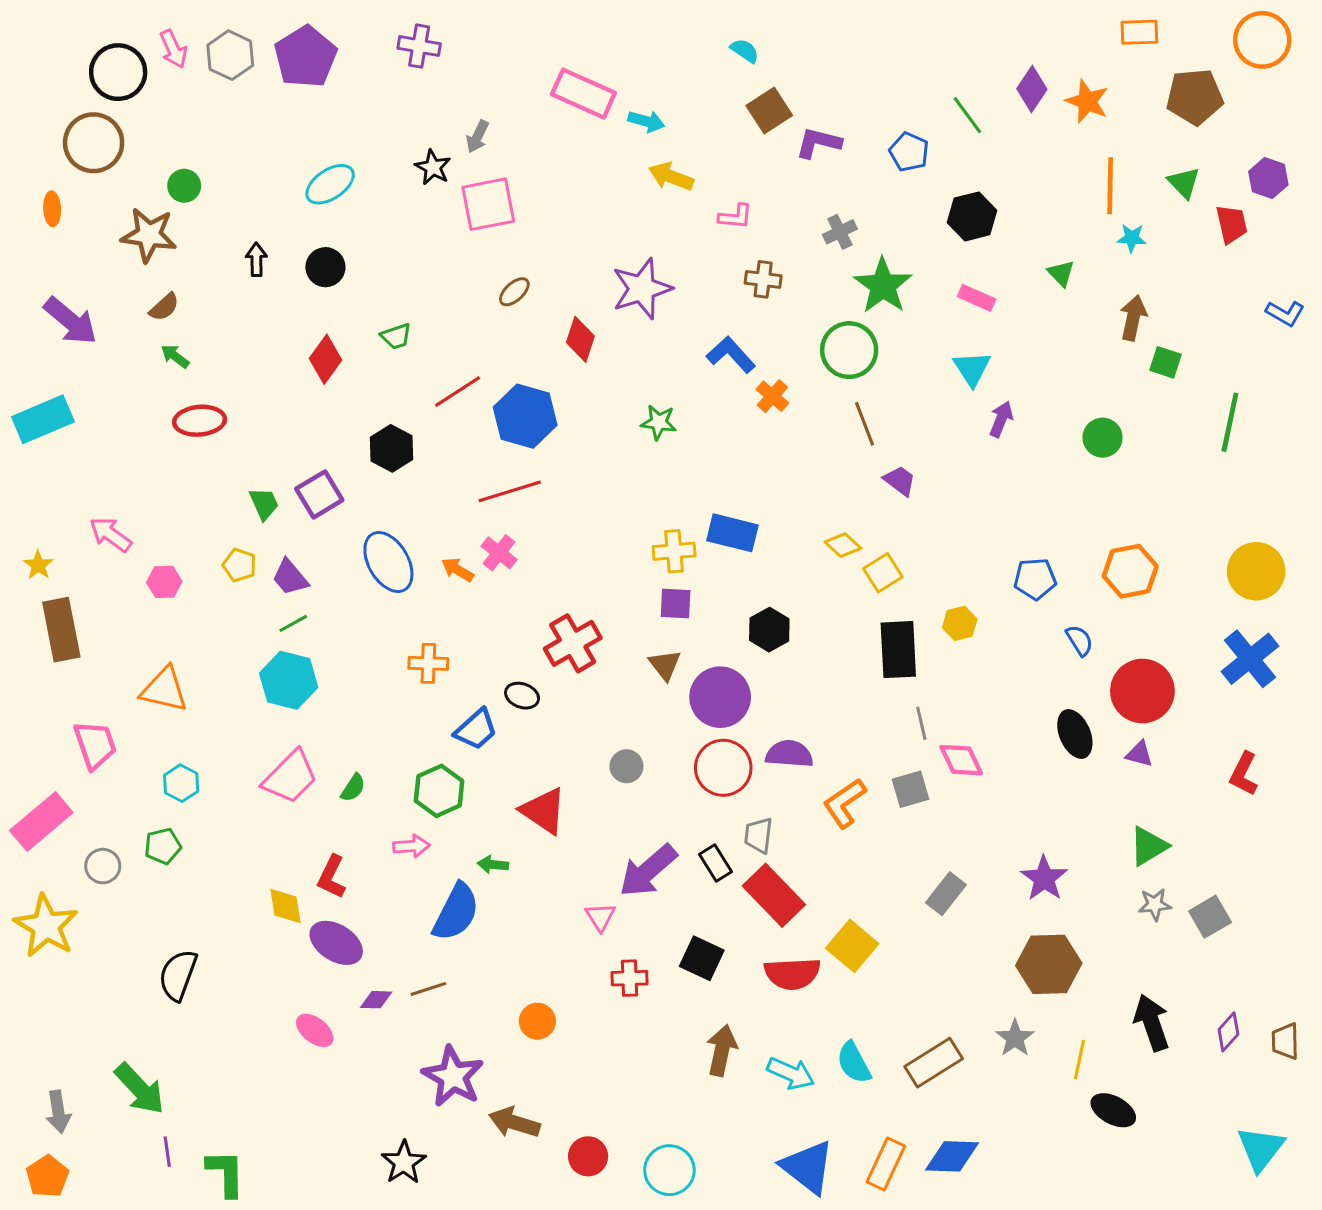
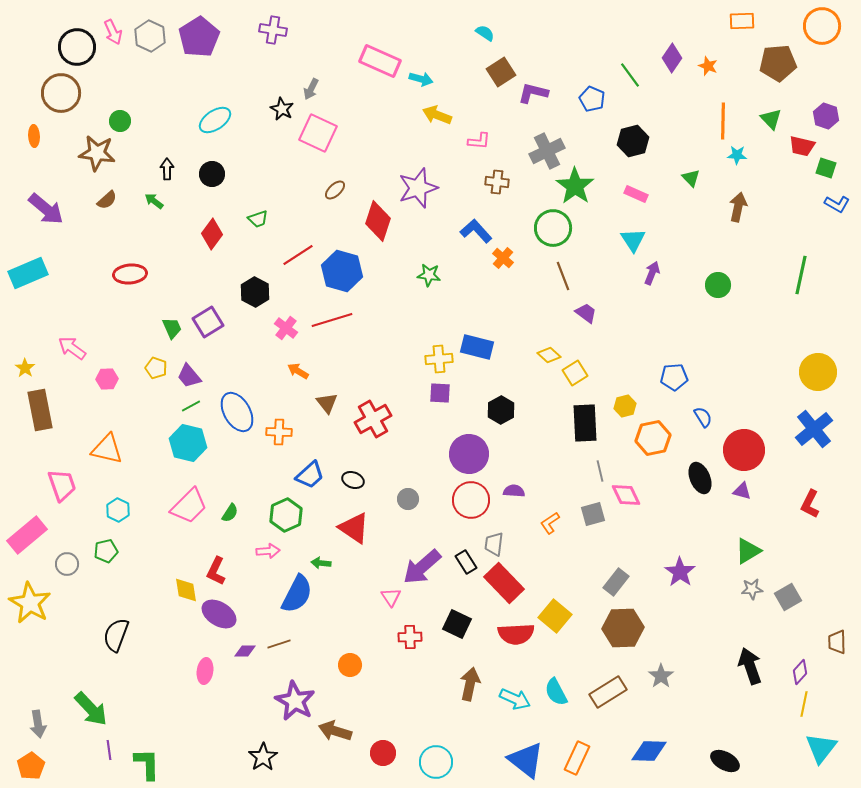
orange star: (1087, 101) -> (708, 66), size x0.7
pink square: (488, 204) -> (318, 133), turned 36
red trapezoid: (1232, 224) -> (802, 146), turned 116
gray cross: (840, 232) -> (547, 151), size x1.6
red diamond: (580, 339) -> (378, 221), size x1.4
green arrow: (175, 356) -> (154, 201), moved
green square: (1165, 362) -> (826, 168), moved
pink cross: (499, 553) -> (286, 328), moved
blue ellipse: (388, 562) -> (237, 412), moved
orange hexagon: (1130, 571) -> (653, 438), moved
brown triangle: (665, 665) -> (327, 403), moved
black ellipse: (522, 696) -> (353, 480), moved
purple semicircle: (789, 754) -> (514, 491), size x0.7
orange L-shape: (845, 803) -> (550, 523), size x0.7
brown hexagon: (1049, 964) -> (623, 628), moved
pink ellipse: (315, 1030) -> (205, 671), turned 60
brown trapezoid: (1285, 1041) -> (837, 642), moved
yellow line: (1079, 1060) -> (804, 704), moved
black ellipse: (1113, 1110) -> (725, 761), moved
blue diamond: (952, 1156) -> (649, 751), moved

